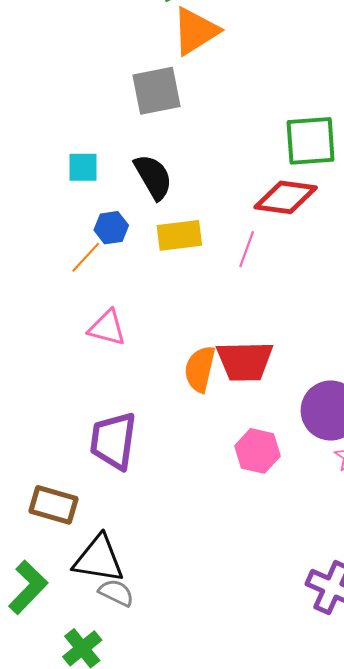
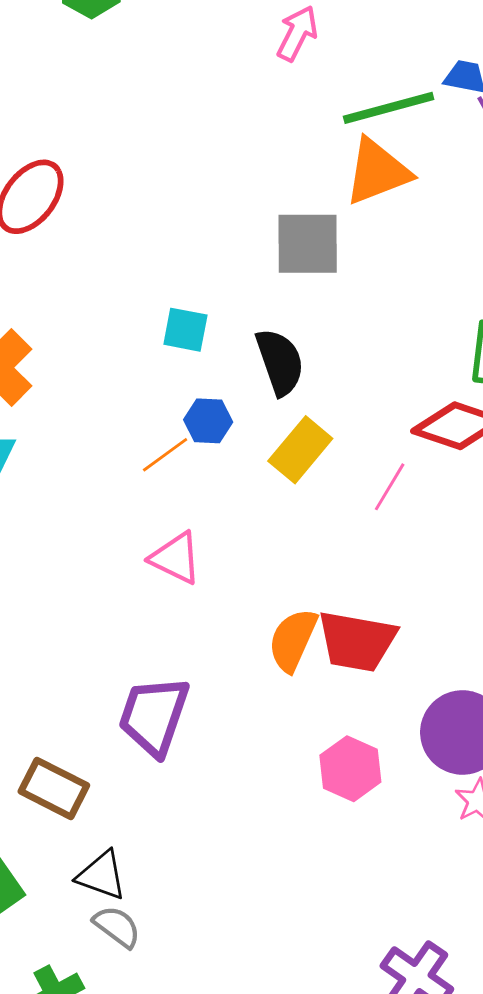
yellow rectangle: (179, 235) -> (300, 450), turned -54
black triangle: (99, 559) -> (102, 875), size x0.7

